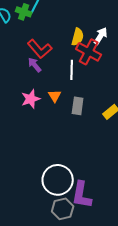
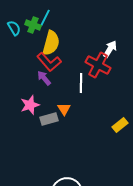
yellow semicircle: (78, 37) -> (51, 43), moved, size x1.4
pink star: (31, 99) -> (30, 105), moved
gray rectangle: (78, 106) -> (49, 119), moved, turned 66

